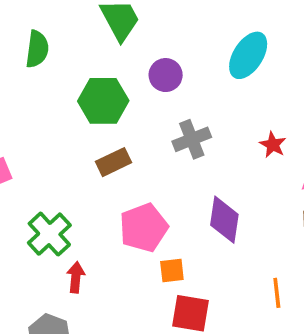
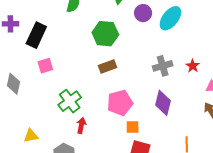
cyan ellipse: (248, 55) -> (170, 18), moved
purple circle: (166, 75) -> (143, 13), moved
gray cross: (192, 139) -> (163, 66), moved

